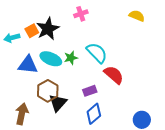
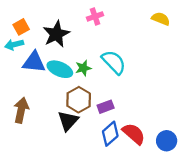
orange square: (32, 31) -> (21, 27), moved
blue triangle: (28, 65) -> (34, 62), moved
red semicircle: (114, 75) -> (134, 134), moved
brown hexagon: (48, 91) -> (79, 100), moved
brown arrow: (22, 114) -> (21, 110), moved

